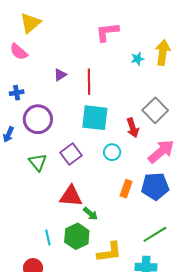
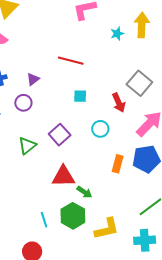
purple triangle: (60, 75) -> (33, 79), moved
red line: (89, 82) -> (71, 61), turned -70
cyan square: (95, 118) -> (80, 96), size x0.5
purple circle: (38, 119) -> (23, 103), size x0.6
green triangle: (38, 162) -> (27, 146), turned 36

